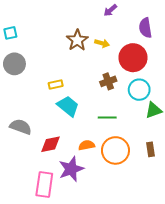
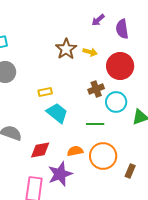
purple semicircle: (145, 28) -> (122, 29), moved
cyan circle: (139, 90) -> (116, 102), moved
brown rectangle: (151, 149) -> (130, 171), moved, turned 32

